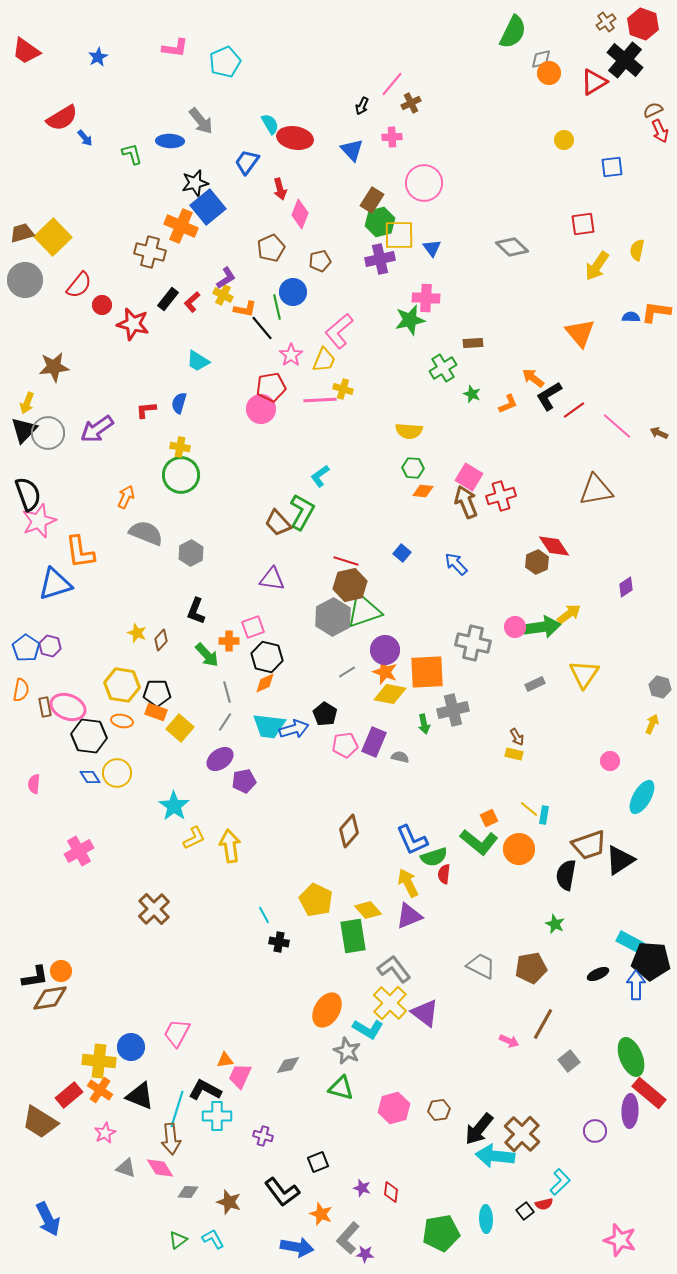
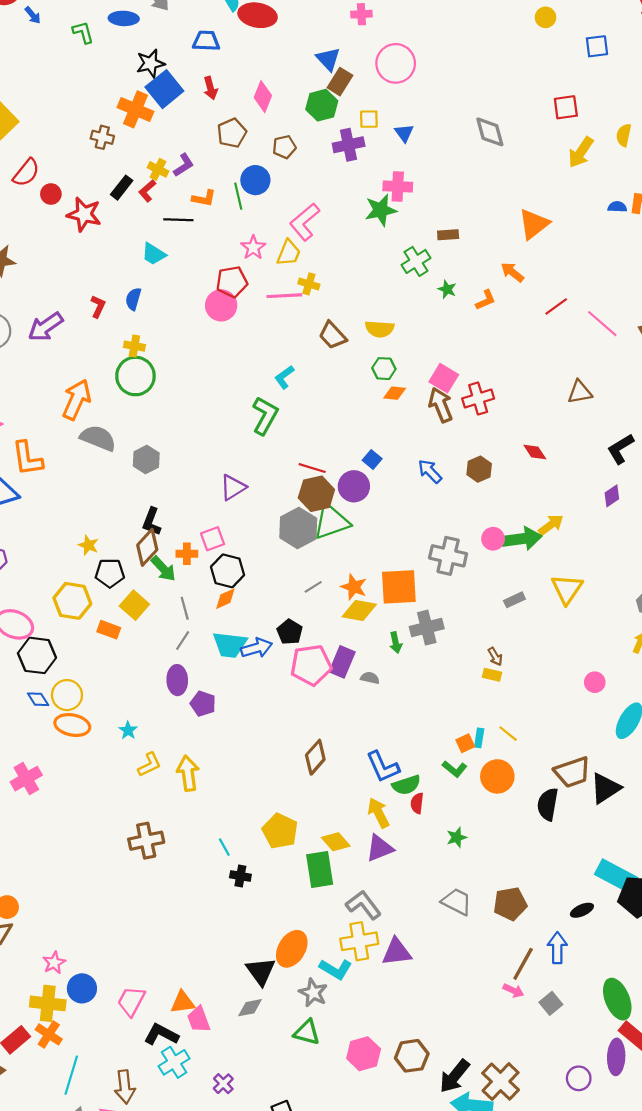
blue triangle: (352, 150) -> (328, 59), moved
blue trapezoid: (247, 162) -> (206, 41), turned 56
red arrow: (280, 189) -> (210, 88), moved
green hexagon: (380, 222) -> (322, 105), moved
yellow square: (399, 235) -> (369, 119), size x0.6
gray diamond: (512, 247) -> (490, 132), turned 32
brown cross: (150, 252) -> (102, 137), size x0.7
yellow cross: (223, 295) -> (158, 169), moved
black line: (262, 328) -> (178, 220), moved, turned -48
orange triangle: (580, 333) -> (534, 224), moved, turned 32
black L-shape: (549, 396) -> (620, 449), moved
red L-shape: (146, 410) -> (98, 306), turned 120
brown triangle: (596, 490) -> (580, 392), size x0.7
orange arrow: (126, 497) -> (77, 400), size x1.6
brown trapezoid: (278, 523) -> (332, 335), moved
red diamond: (554, 546) -> (535, 452), size x0.7
brown hexagon: (537, 562) -> (479, 469), moved
purple triangle: (272, 579) -> (233, 487), turned -40
brown diamond: (161, 640) -> (147, 547), moved, size x1.6
purple circle: (385, 650) -> (354, 486), moved
black pentagon: (157, 693) -> (110, 573), moved
orange ellipse: (122, 721) -> (72, 725), moved, size x1.5
yellow square: (180, 728) -> (134, 605), moved
pink pentagon: (345, 745) -> (311, 665), size x1.5
purple ellipse: (220, 759) -> (177, 680), turned -56
purple pentagon: (244, 781) -> (203, 704), turned 30
cyan star: (174, 806) -> (128, 730), size x0.6
cyan rectangle: (544, 815) -> (479, 738), moved
green L-shape: (479, 842) -> (455, 769), size x0.6
brown cross: (154, 909) -> (146, 841), moved, turned 32
green star: (555, 924) -> (457, 837), moved, turned 30
cyan rectangle: (630, 942) -> (616, 876), size x1.4
blue arrow: (636, 985) -> (557, 948), moved
yellow cross: (390, 1003) -> (359, 941), turned 36
purple triangle: (425, 1013) -> (397, 952), turned -44
pink trapezoid: (177, 1033) -> (131, 1001), moved
pink arrow: (509, 1041) -> (513, 991), moved
orange triangle: (225, 1060) -> (183, 1002), size x1.4
pink trapezoid: (240, 1076) -> (199, 1019), turned -44
black triangle: (140, 1096) -> (261, 971), moved, turned 32
cyan line: (177, 1109) -> (71, 1075), moved
brown hexagon: (439, 1110) -> (412, 1056), size x1.4
cyan cross: (217, 1116) -> (174, 1062), turned -32
pink star: (105, 1133) -> (54, 963), moved
purple cross: (263, 1136) -> (223, 1084), turned 30

